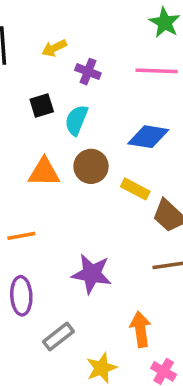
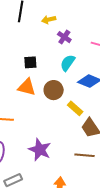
black square: (42, 106) -> (30, 62), moved
cyan semicircle: (76, 120) -> (68, 63), moved

